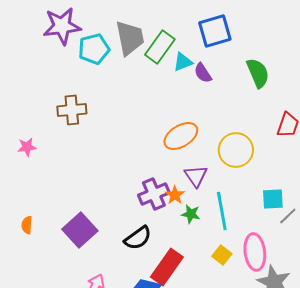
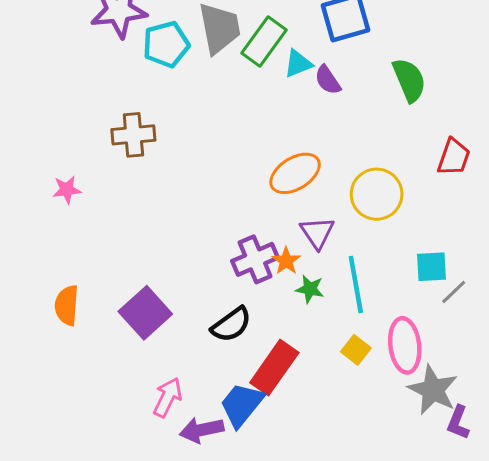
orange semicircle: (27, 225) -> (67, 305), size x1.5

